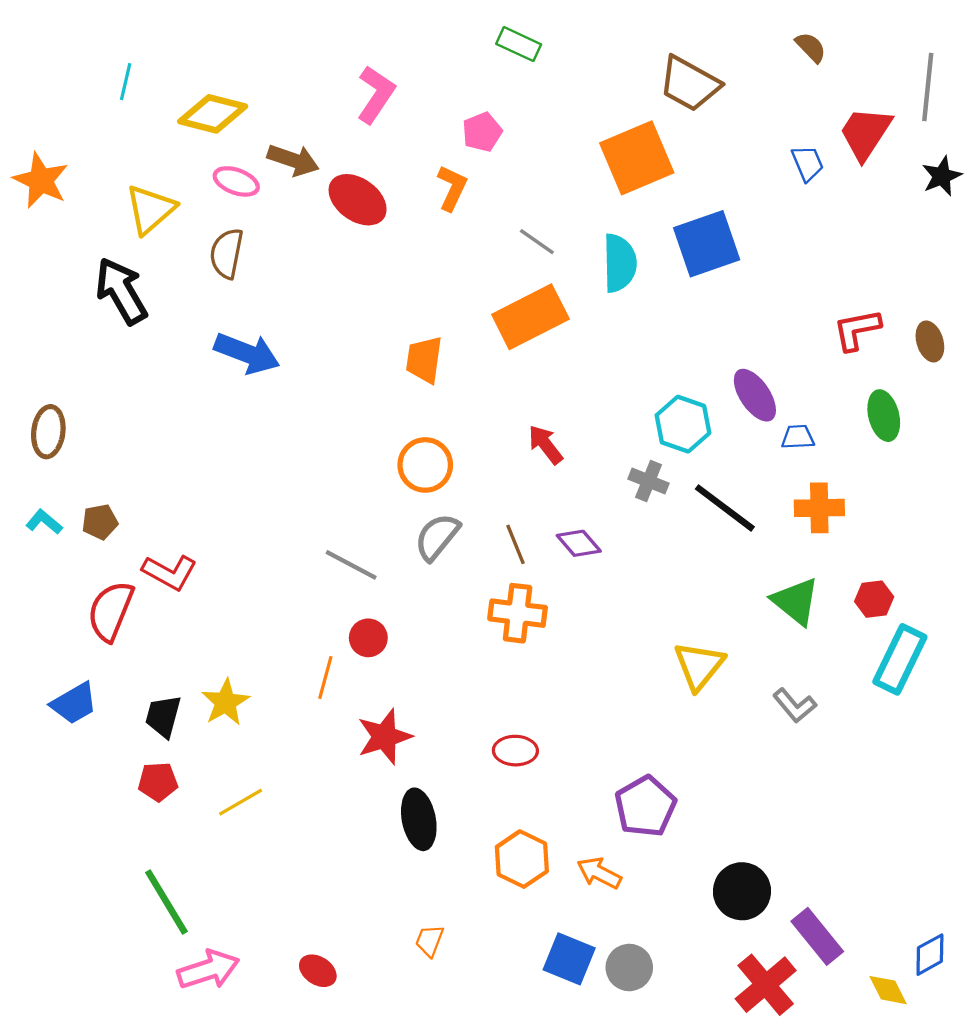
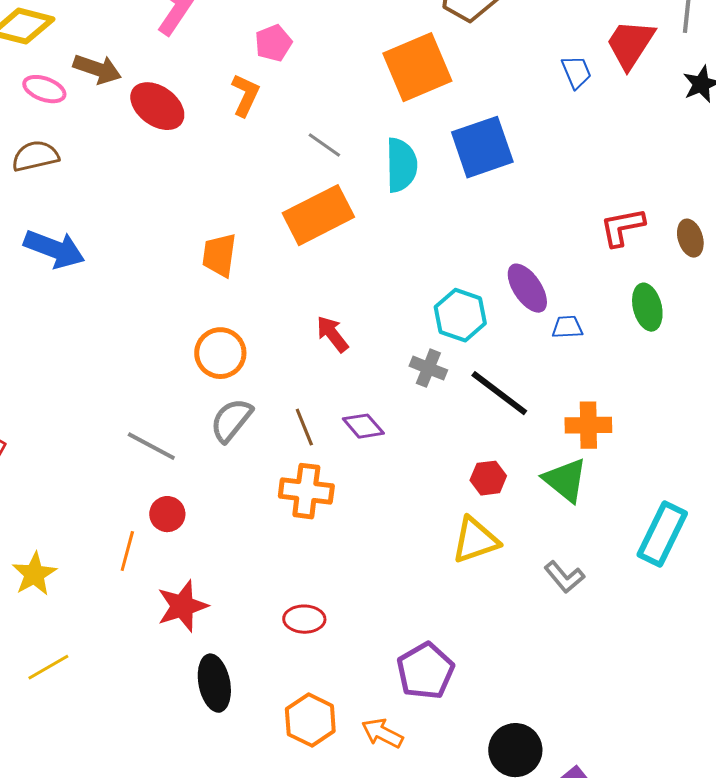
brown semicircle: (227, 253) -> (35, 156), turned 66
orange cross: (819, 508) -> (588, 425), moved
red hexagon: (874, 599) -> (488, 478), moved
yellow triangle: (699, 666) -> (475, 540), turned 32

